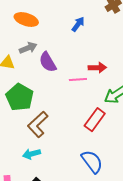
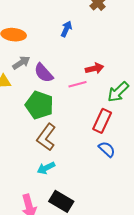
green pentagon: (20, 97) -> (39, 105), moved
blue semicircle: (92, 162) -> (107, 149), moved, size x0.7

